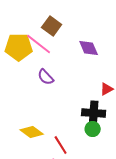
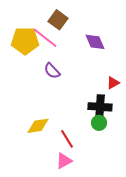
yellow diamond: (32, 132) -> (38, 126), turned -45

